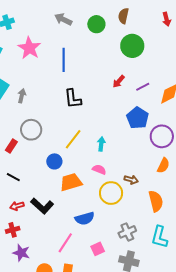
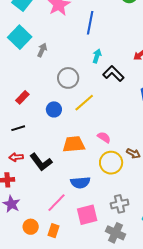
black L-shape: (73, 99) -> (113, 74), moved, turned 130
gray circle: (31, 130) -> (68, 78), moved
cyan arrow: (101, 144) -> (97, 56), moved
blue circle: (54, 161) -> (54, 109), moved
black line: (13, 177) -> (18, 128), turned -56
pink square: (98, 249) -> (87, 215), size x1.5

